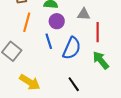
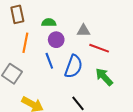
red line: (98, 32) -> (99, 48), turned -66

